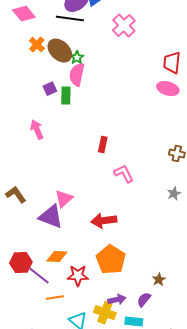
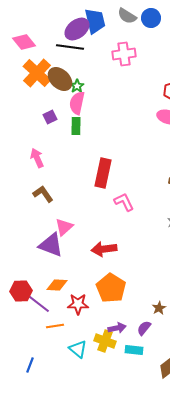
pink cross: (124, 26) -> (124, 54), turned 35
orange cross: (37, 45) -> (37, 73), size x1.8
green rectangle: (66, 96) -> (76, 126), moved
red rectangle: (103, 145) -> (103, 173), size x1.8
brown L-shape: (16, 195) -> (43, 194), moved

